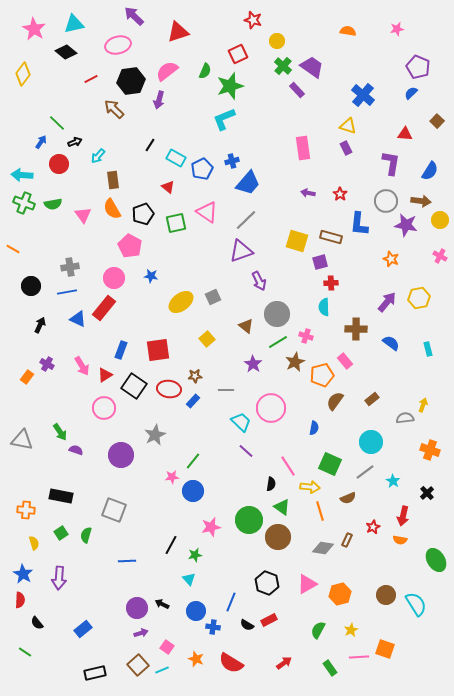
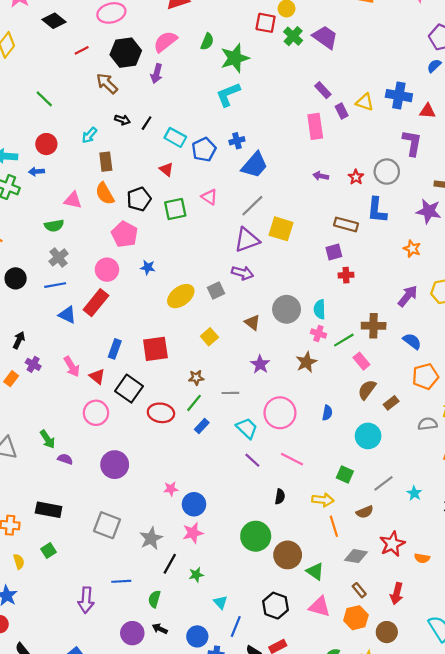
red square: (238, 54) -> (266, 23), moved, turned 36
purple rectangle: (297, 90) -> (323, 90), moved
blue cross: (363, 95) -> (399, 96), moved, turned -30
blue arrow: (41, 142) -> (36, 172), moved, turned -128
black arrow: (75, 142) -> (122, 120), moved, turned 40
purple rectangle: (346, 148) -> (342, 111), moved
gray circle: (386, 201) -> (387, 172), moved
green semicircle: (53, 204) -> (54, 226), moved
pink triangle: (207, 212) -> (209, 197), size x0.7
pink triangle: (83, 215) -> (73, 200), turned -42
yellow square: (297, 241) -> (281, 229), moved
gray cross: (70, 267) -> (58, 257), turned -30
purple arrow: (259, 281) -> (242, 273), moved, turned -48
cyan semicircle: (324, 307) -> (320, 309), moved
black arrow: (40, 325) -> (19, 340), moved
green line: (278, 342) -> (344, 340), moved
red triangle: (105, 375) -> (97, 376), turned -49
orange pentagon: (322, 375) -> (425, 376), moved
red ellipse: (169, 389) -> (161, 413), moved
blue rectangle: (193, 401) -> (202, 426), moved
brown semicircle: (335, 401) -> (367, 390), moved
blue semicircle: (314, 428) -> (327, 413), moved
gray star: (155, 435) -> (151, 538), moved
cyan circle: (371, 442) -> (368, 436), moved
green line: (193, 461) -> (194, 403), moved
green square: (330, 464) -> (345, 475), size x0.7
pink line: (288, 466) -> (292, 459), moved, turned -30
green triangle: (282, 507) -> (315, 571), moved
red arrow: (403, 516) -> (397, 593), moved
pink star: (211, 527) -> (193, 533), moved
red star: (373, 527) -> (392, 544), size x1.6
green semicircle: (86, 535) -> (154, 599), moved
brown rectangle: (347, 540) -> (359, 590), moved, turned -64
gray diamond: (323, 548) -> (356, 556), moved
purple arrow: (59, 578) -> (86, 600), moved
cyan triangle: (189, 579) -> (220, 602), moved
pink triangle: (307, 584) -> (320, 607), turned 45
brown circle: (386, 595) -> (387, 632), moved

